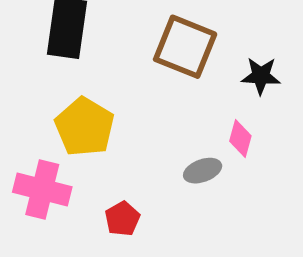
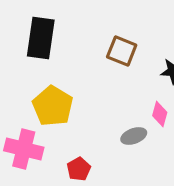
brown square: (185, 47) -> (122, 51), size x0.7

